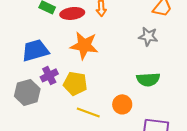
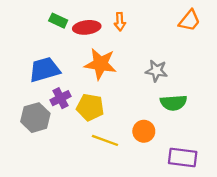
gray star: (148, 36) -> (156, 71), moved

